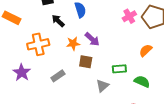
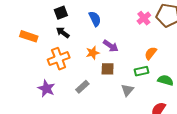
black arrow: (58, 21) -> (63, 33), moved
orange semicircle: (146, 50) -> (151, 53), moved

